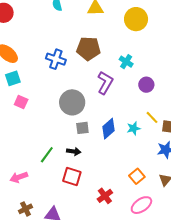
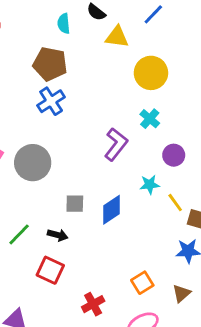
yellow circle: (136, 19) -> (151, 73), moved
brown pentagon: (88, 49) -> (50, 64), moved
blue cross: (56, 59) -> (51, 101), turned 30
gray circle: (72, 102) -> (33, 163), moved
cyan star: (134, 128) -> (150, 185), moved

